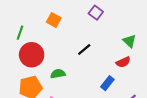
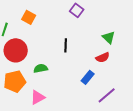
orange square: (54, 20) -> (29, 17), moved
black line: (84, 49) -> (66, 45), turned -48

